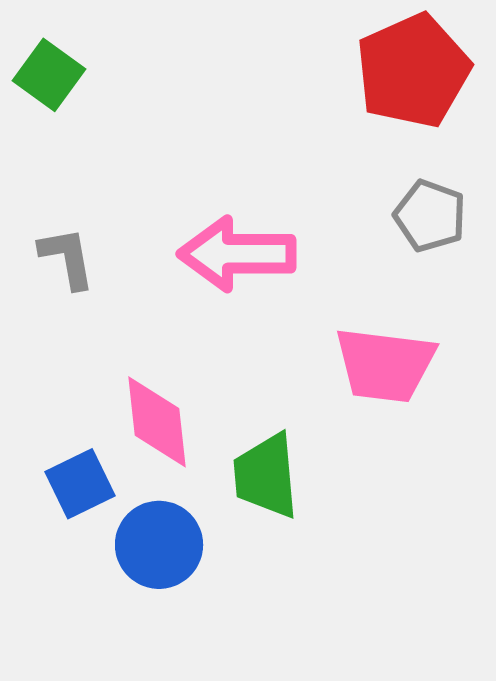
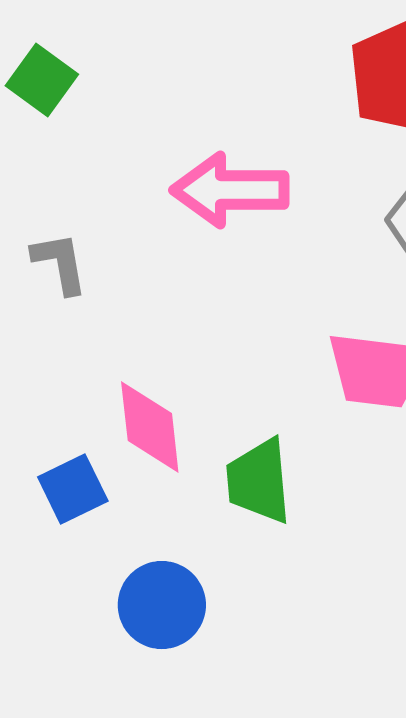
pink arrow: (237, 254) -> (230, 190), moved
blue circle: (159, 545) -> (162, 605), moved

